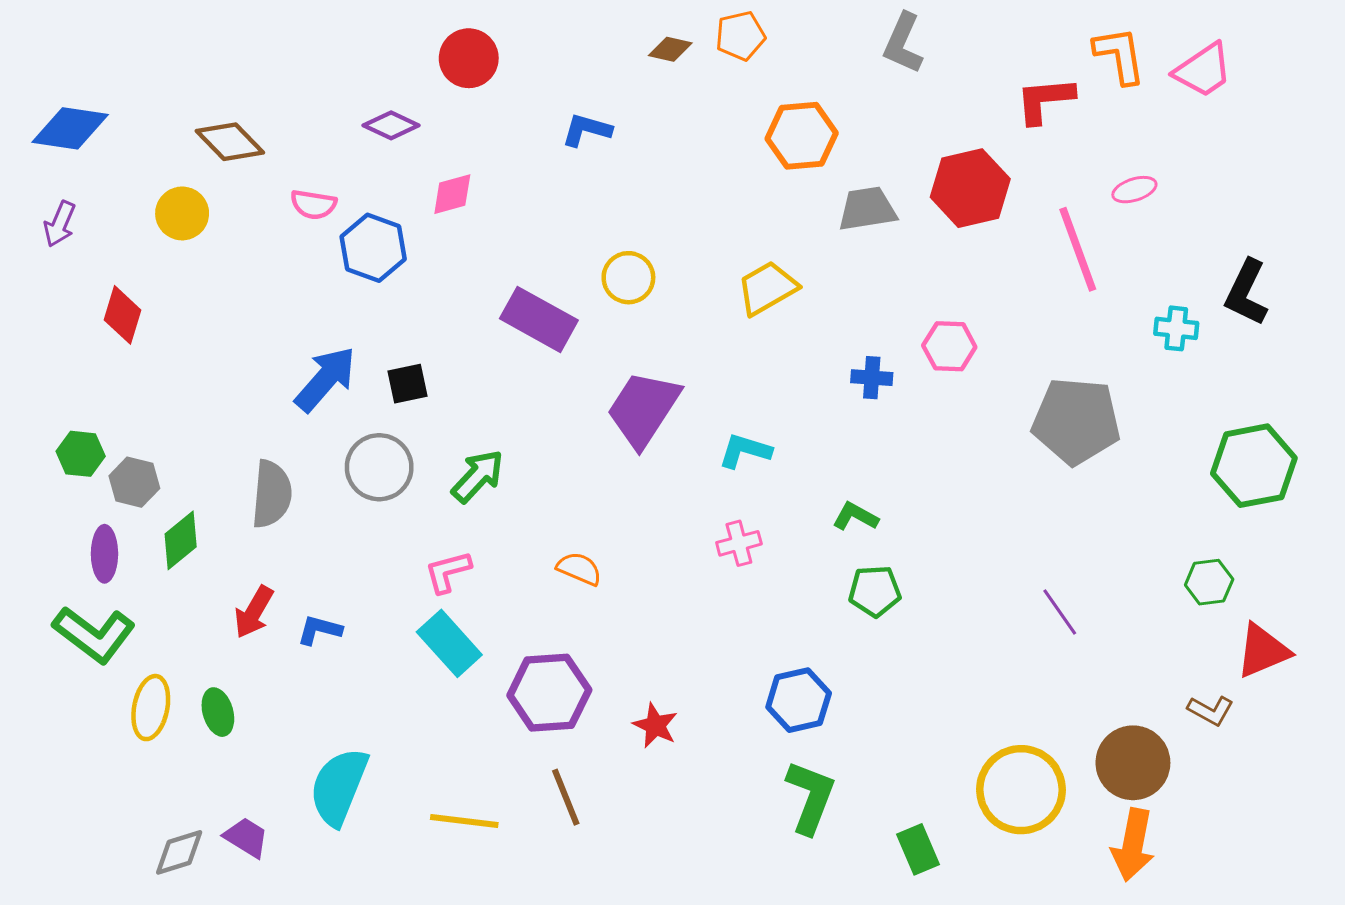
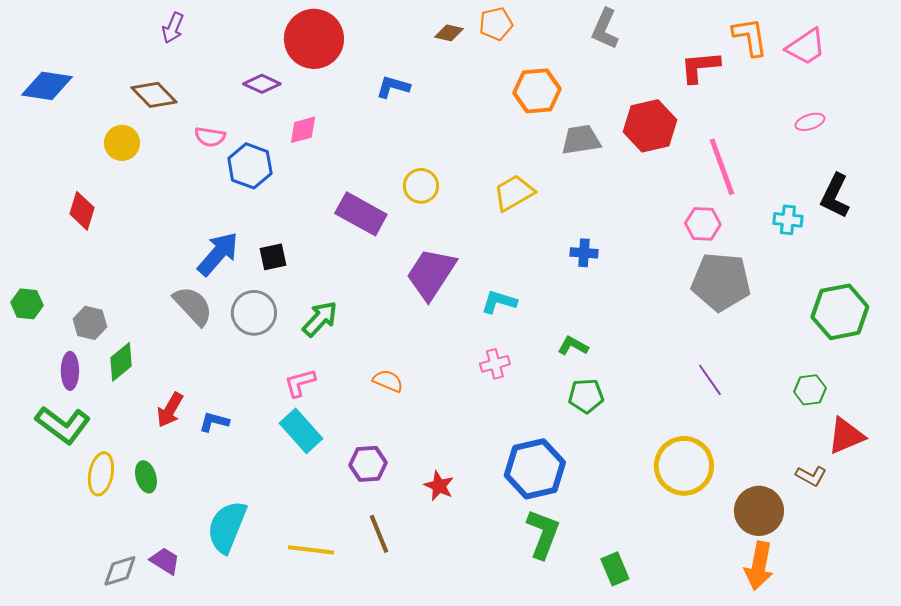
red circle: (469, 58) -> (314, 39), size x1.5
pink ellipse: (1134, 190) -> (810, 122), moved
purple arrow: (60, 224) -> (173, 28), moved
pink hexagon: (949, 346) -> (703, 224), moved
green hexagon: (81, 454) -> (27, 304), moved
gray semicircle: (272, 494) -> (193, 306), moved, turned -48
purple line: (1060, 612) -> (710, 380), moved
purple hexagon: (549, 693) -> (368, 464), size x0.7
blue hexagon: (799, 700) -> (535, 469), size x1.4
yellow circle: (1021, 790) -> (684, 466), moved

